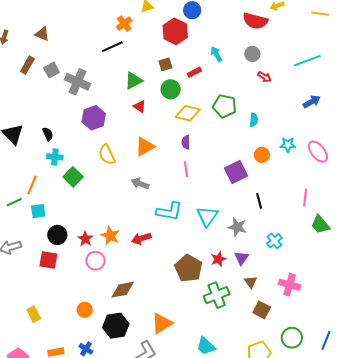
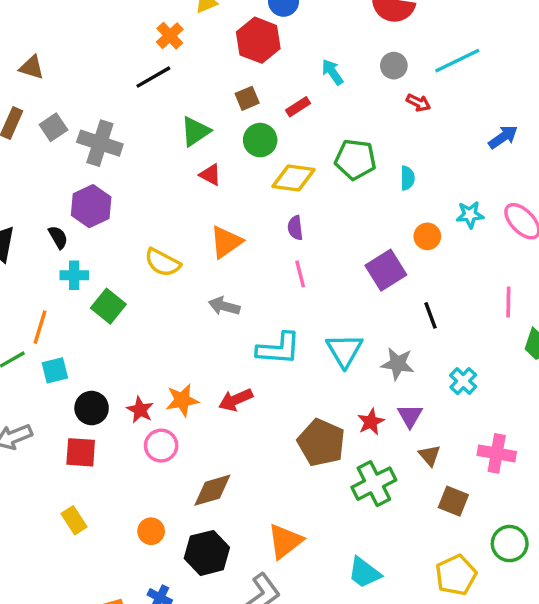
cyan line: (307, 61) -> (457, 61), moved
purple hexagon: (94, 118) -> (91, 206), moved
yellow semicircle: (107, 155) -> (163, 262), turned -30
orange star: (110, 236) -> (182, 400), turned -30
yellow rectangle: (34, 314) -> (74, 520), moved

